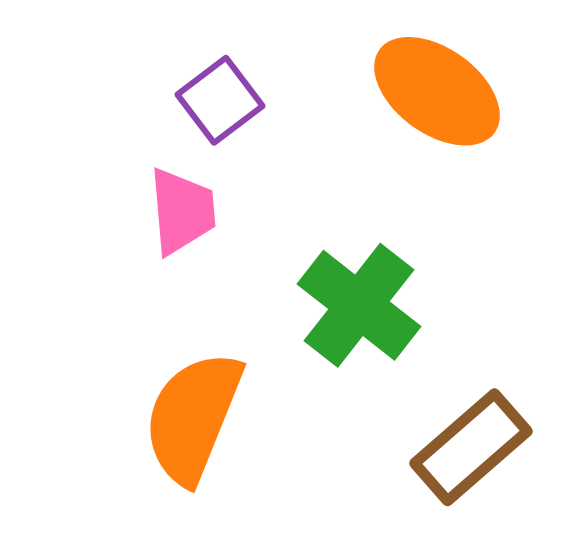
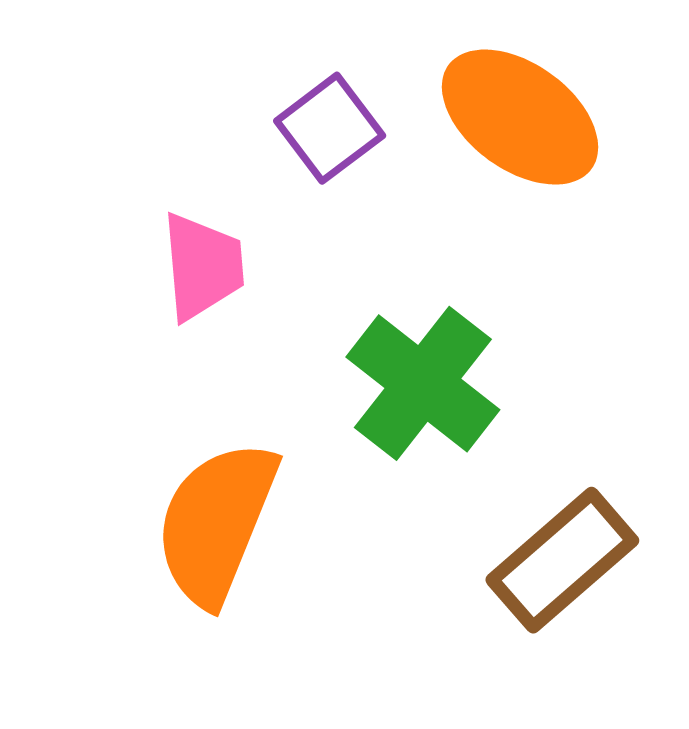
purple square: (220, 100) -> (330, 128), moved

